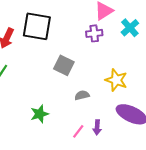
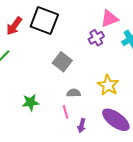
purple cross: (94, 33) -> (96, 38), turned -35
pink line: (78, 131) -> (65, 112), moved, turned -64

